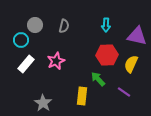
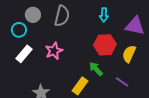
gray semicircle: (64, 26) -> (62, 16), size x1.5
yellow rectangle: (82, 96) -> (80, 86), turned 30

